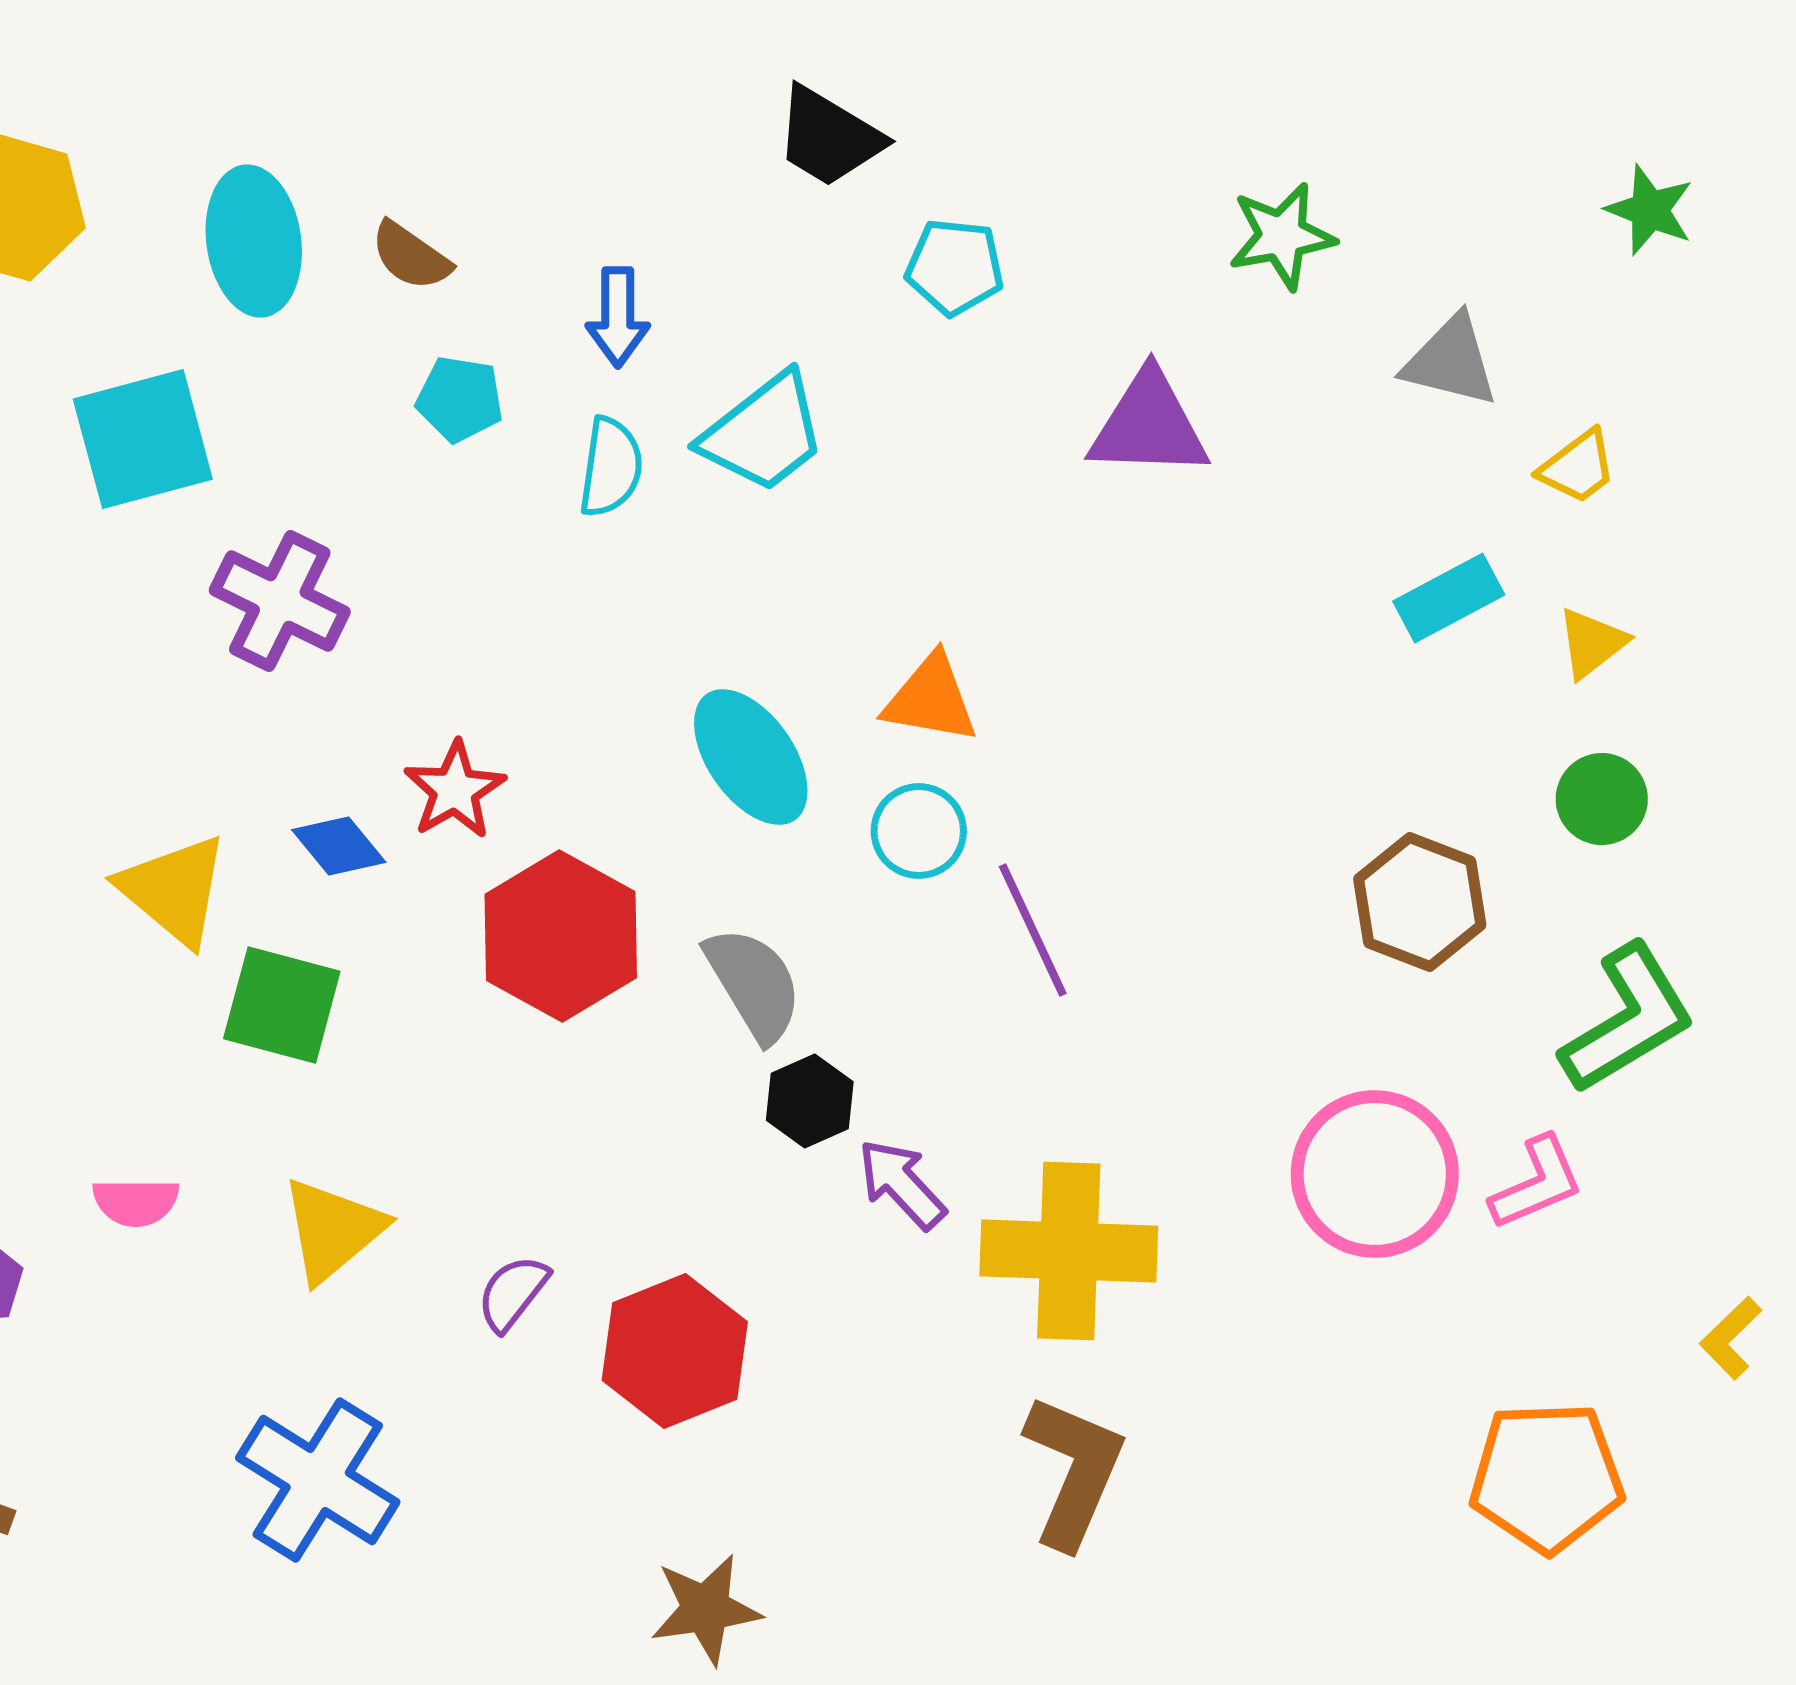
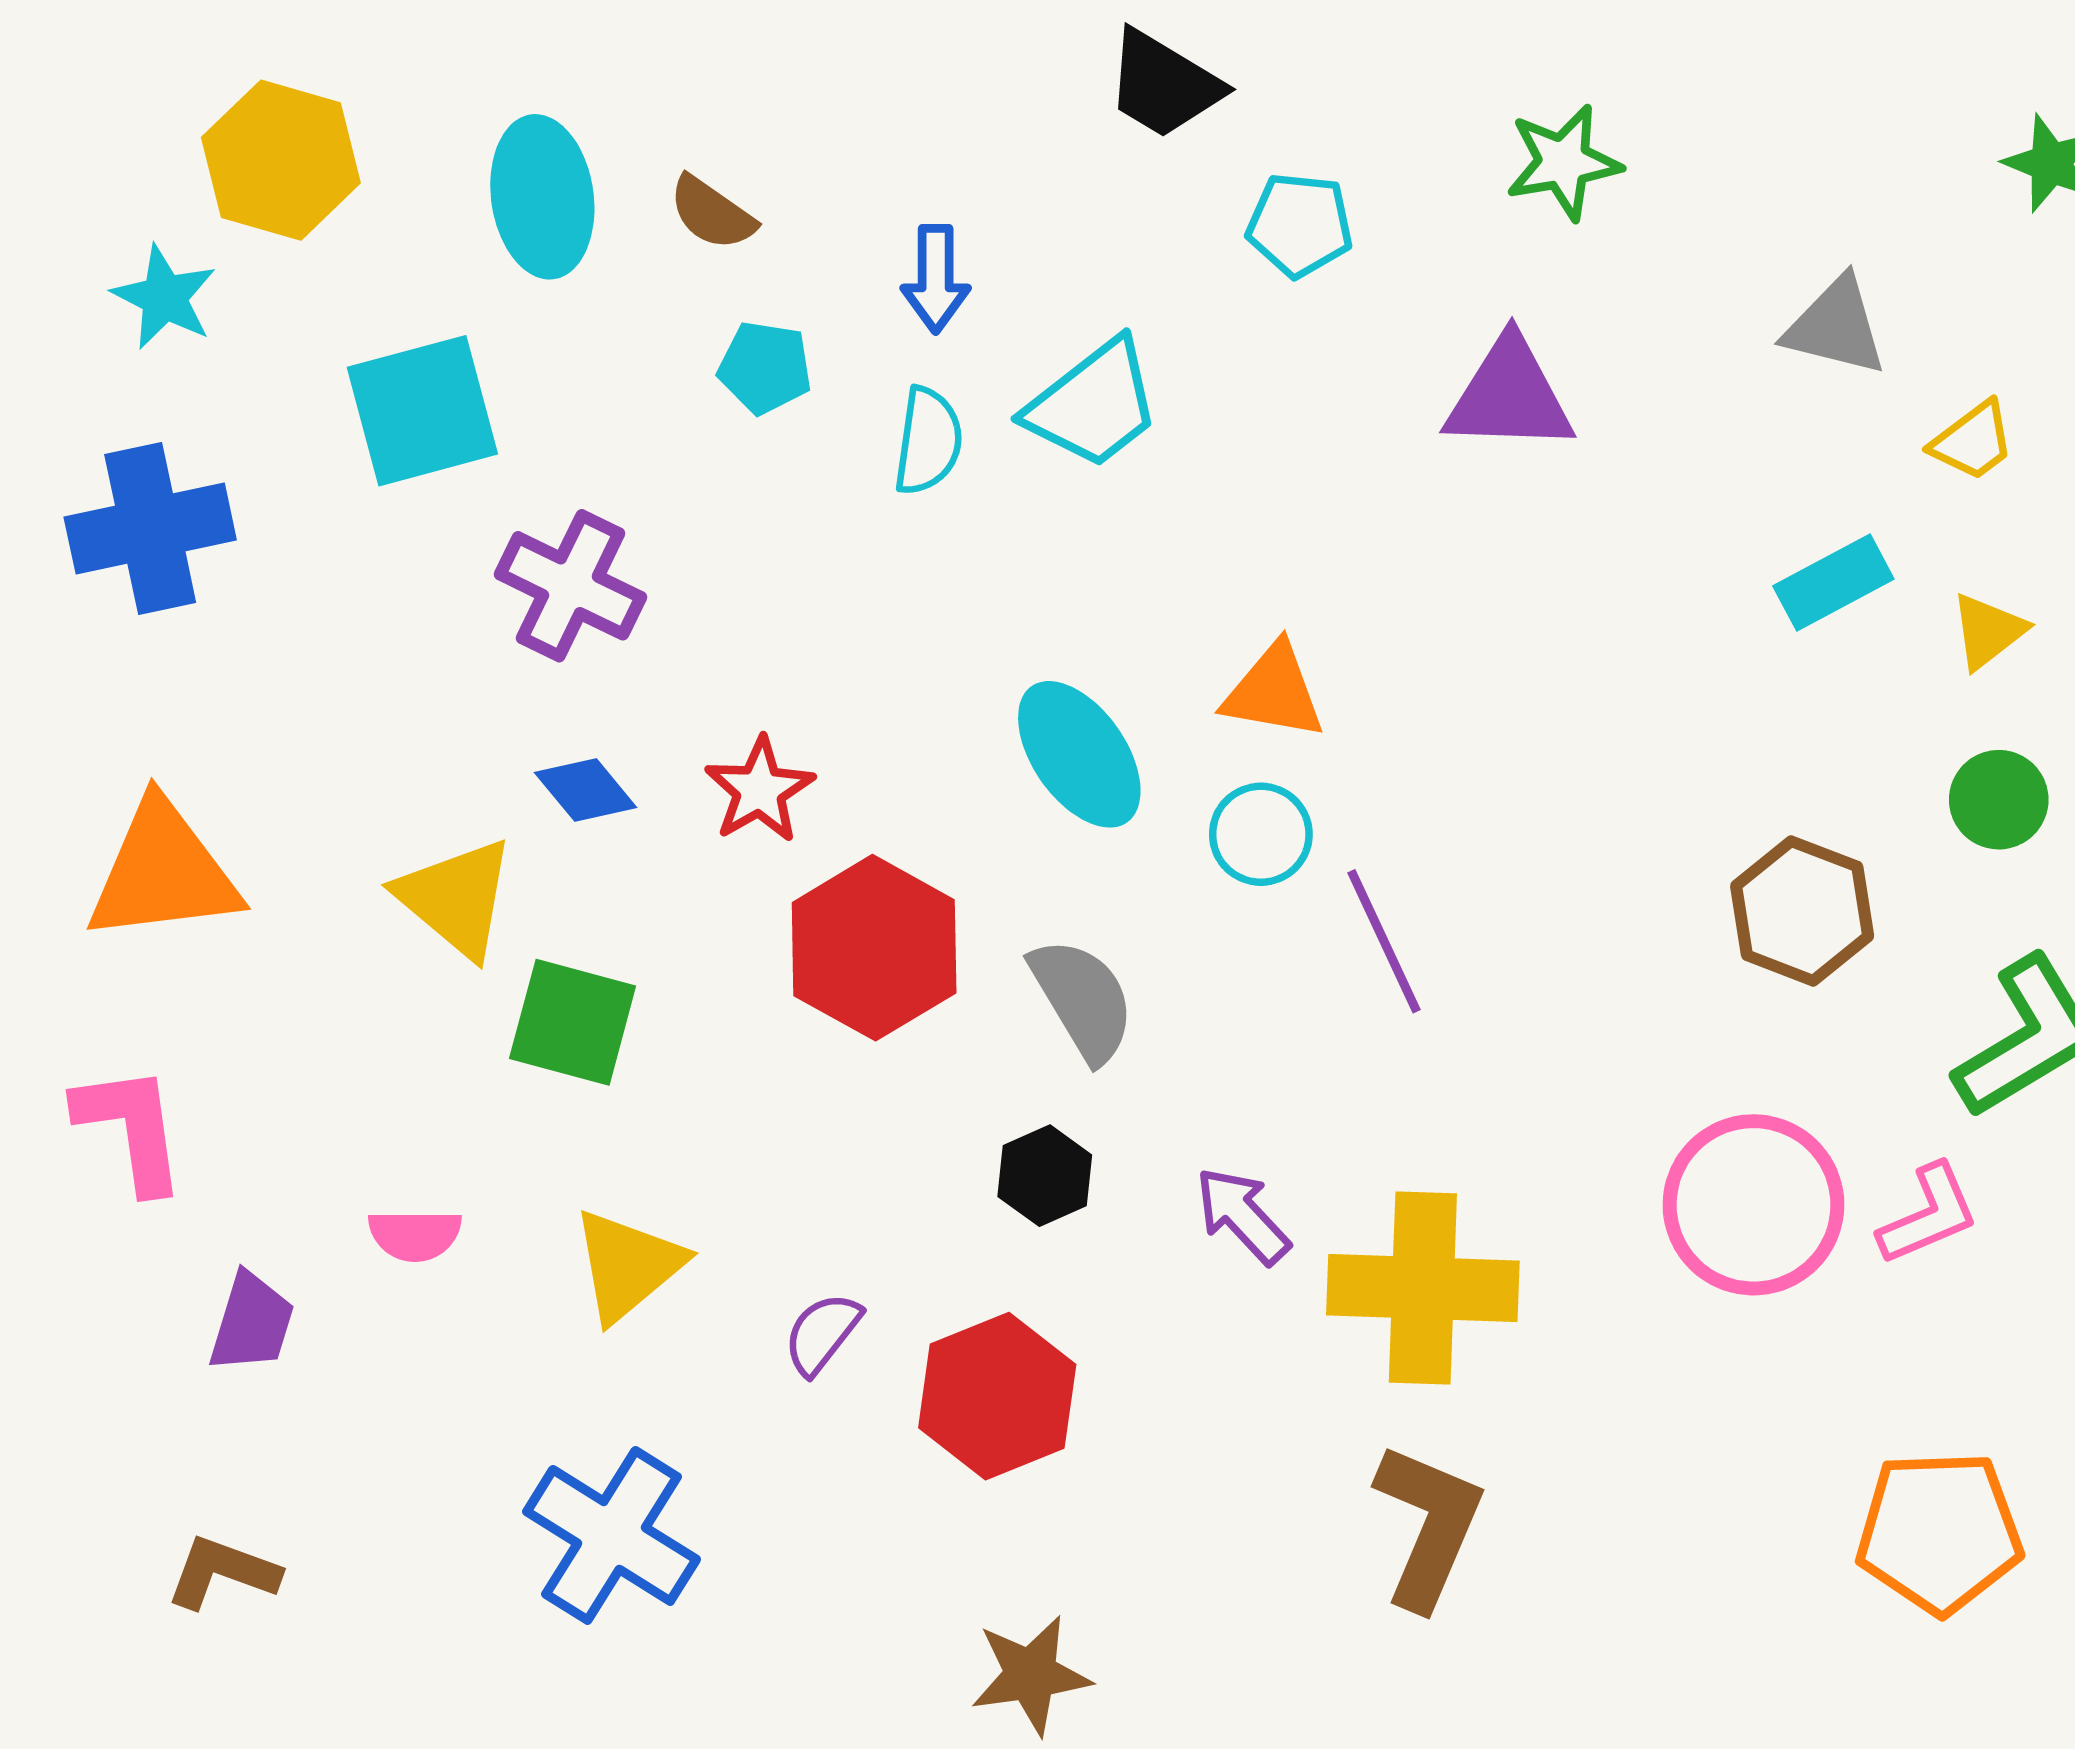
green star: (1282, 236) -> (1563, 162), moved
blue diamond: (339, 846) -> (586, 790), moved
black hexagon: (810, 1101) -> (1045, 1176), moved

